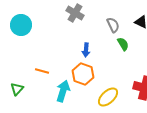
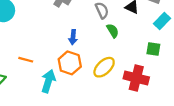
yellow ellipse: (108, 97) -> (104, 67), moved

